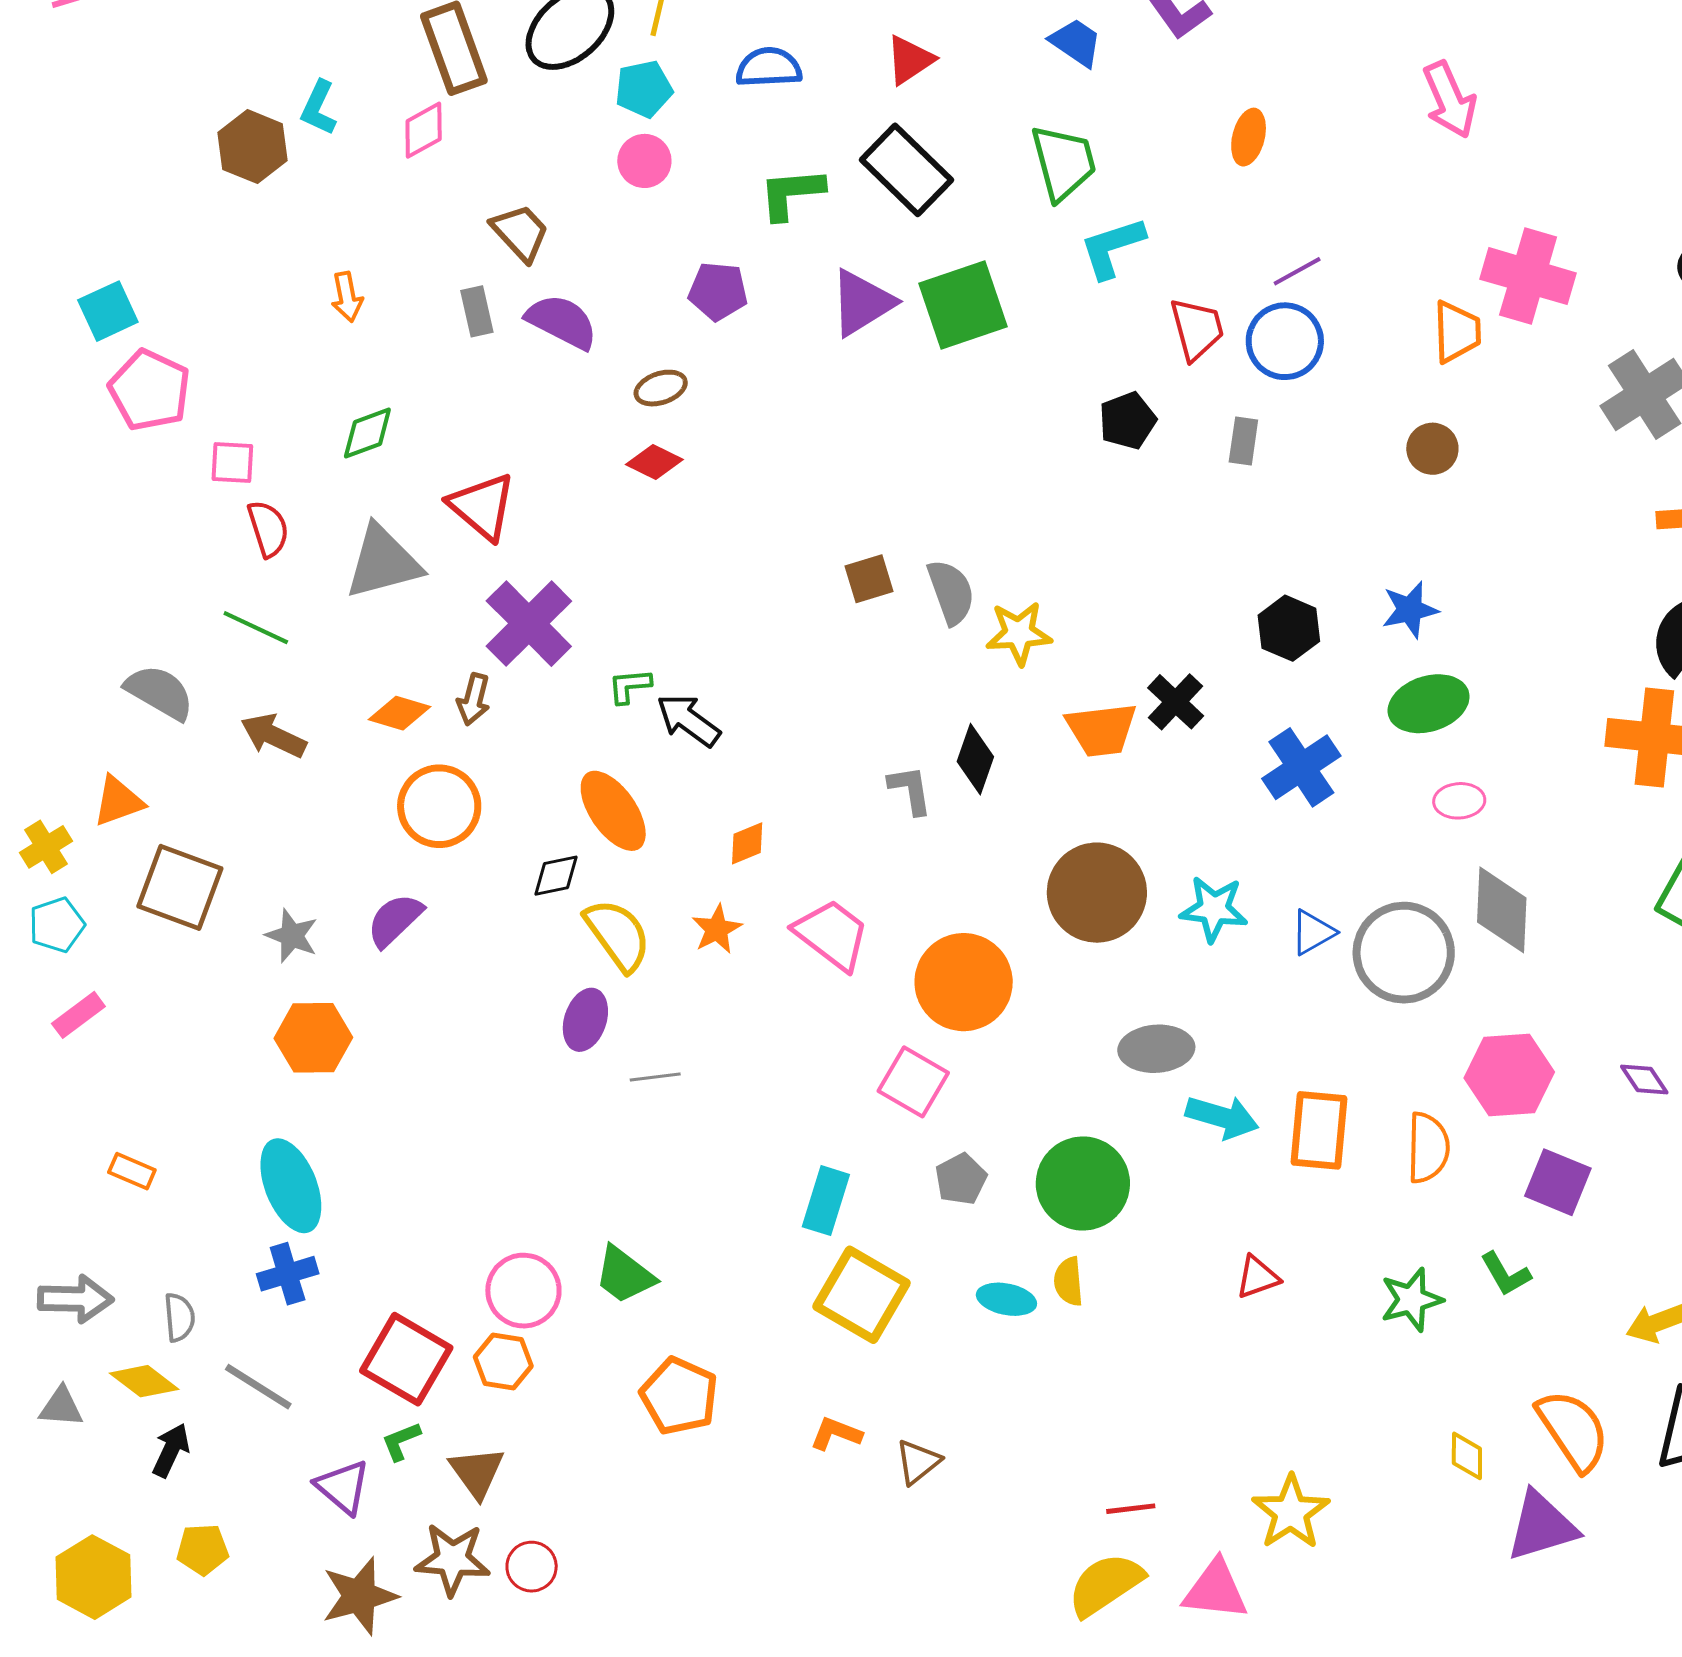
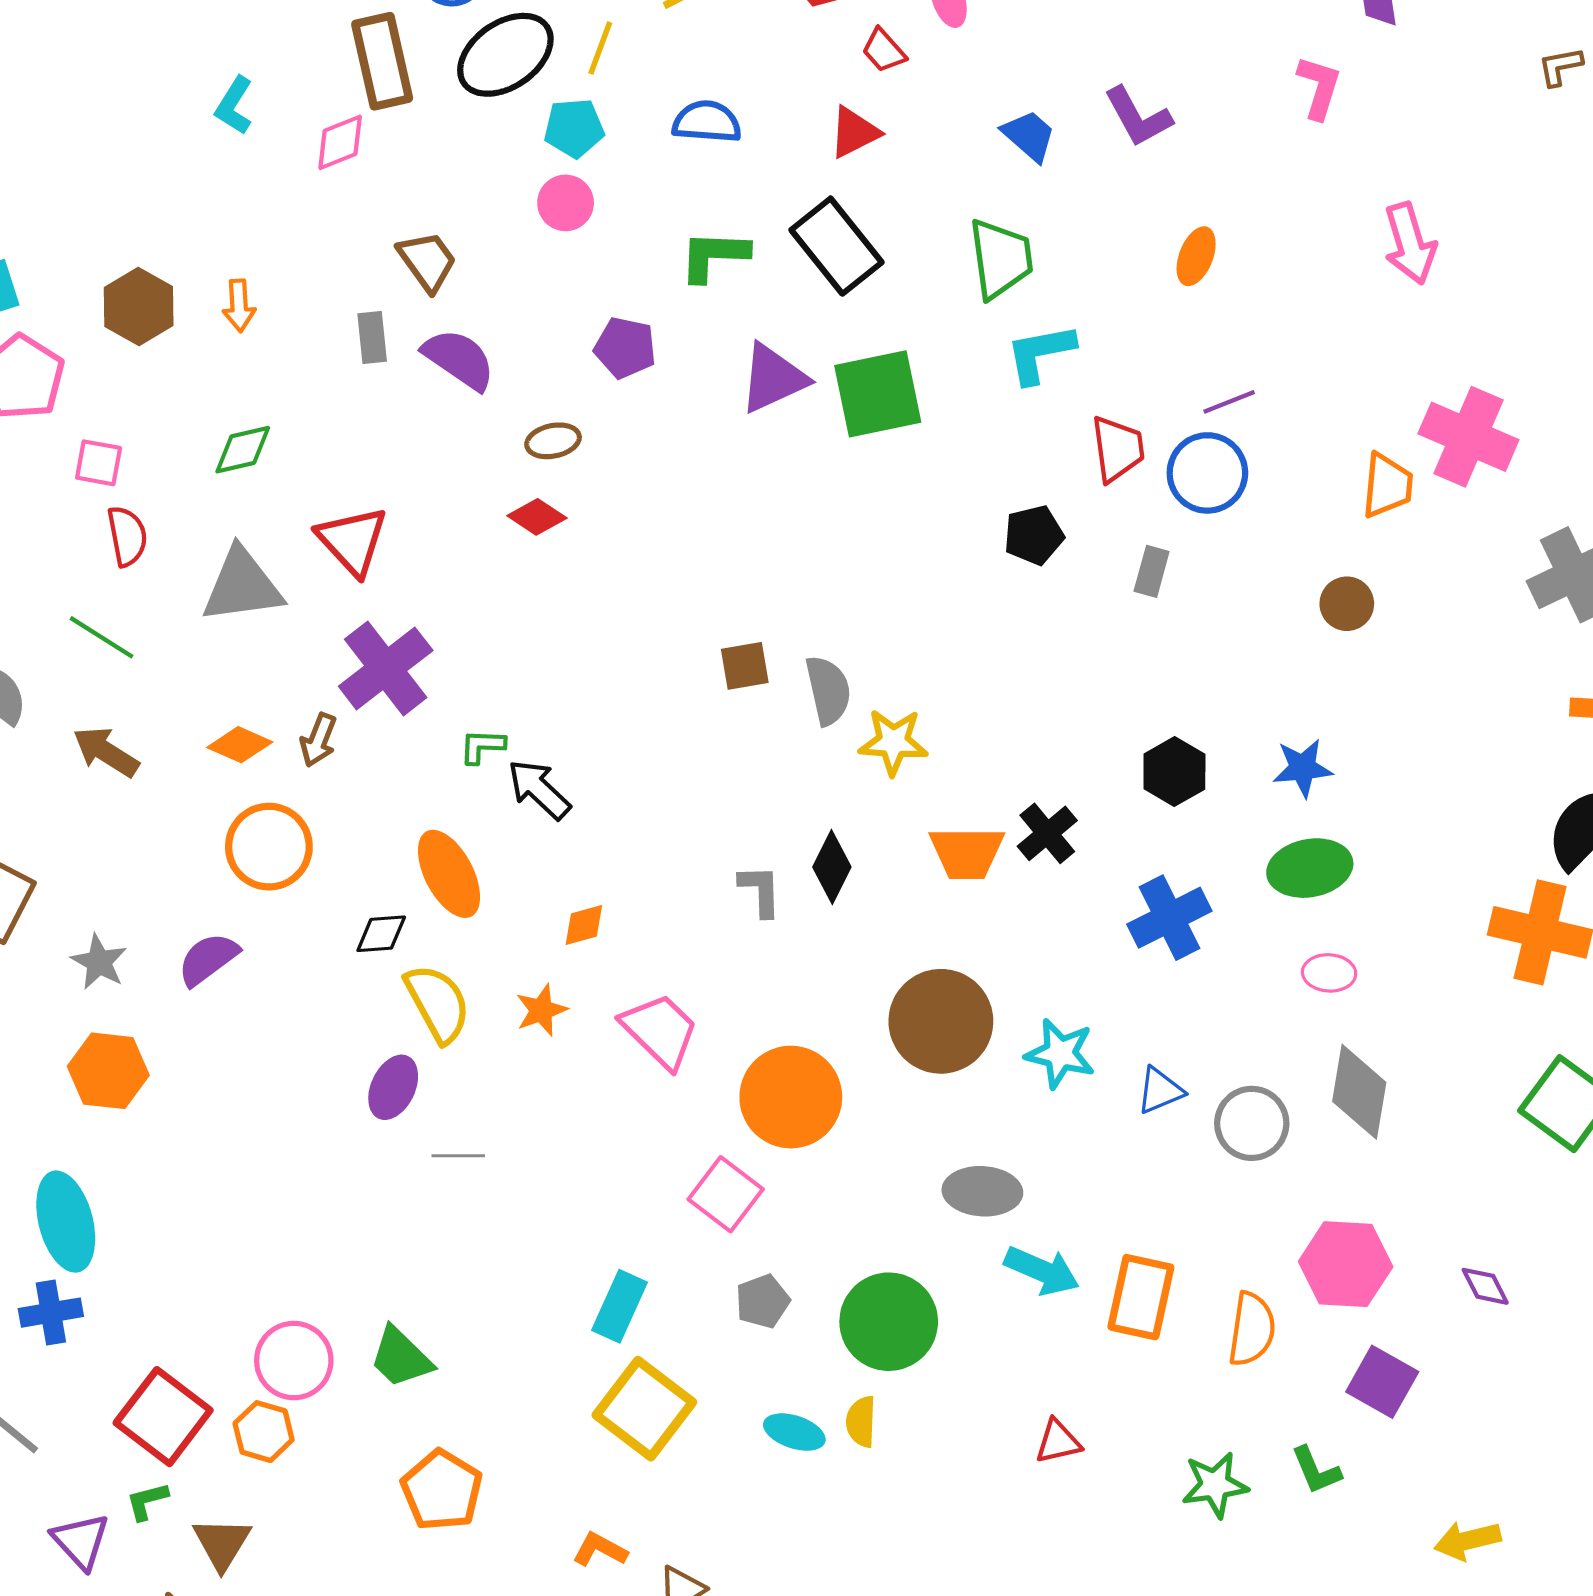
brown hexagon: (252, 147) -> (139, 306), moved
gray circle: (1404, 953) -> (1252, 1123), size x0.7

